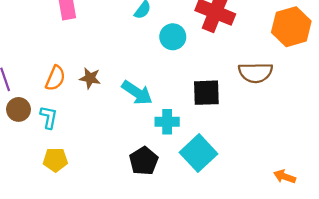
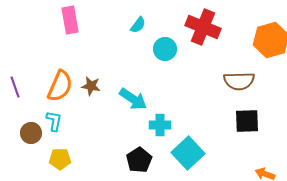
orange semicircle: (55, 78) -> (60, 86), size x1.4
black square: (206, 93) -> (247, 121), moved
brown circle: (18, 109) -> (31, 133), moved

